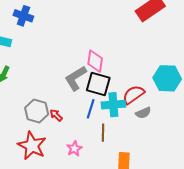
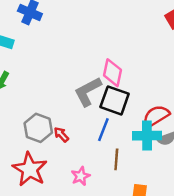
cyan cross: (113, 105) -> (147, 136), moved

